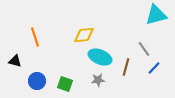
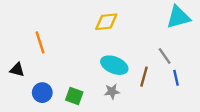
yellow diamond: (84, 35) -> (106, 22), moved
blue line: (154, 68) -> (176, 78), turned -56

